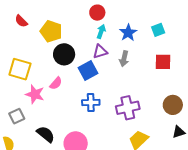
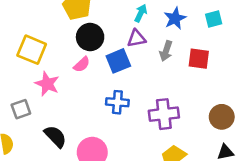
red square: (163, 62) -> (199, 59), moved
pink semicircle: (56, 83) -> (82, 64), moved

